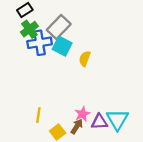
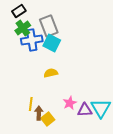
gray rectangle: (59, 27) -> (49, 26), turned -65
yellow semicircle: (85, 59) -> (51, 73), moved, turned 56
brown arrow: (77, 126) -> (39, 113), moved, turned -32

